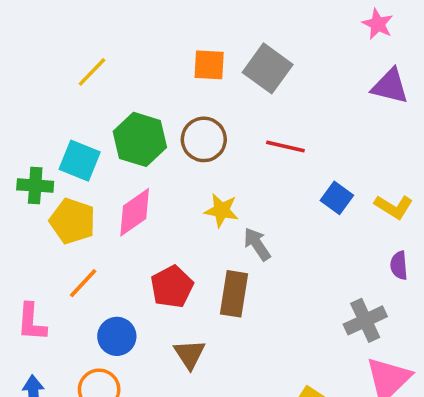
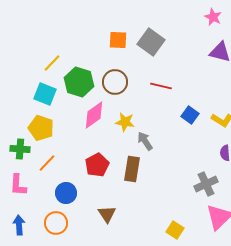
yellow line: (92, 72) -> (52, 63), moved
green cross: (35, 186) -> (20, 149), moved
pink diamond: (135, 212) -> (94, 115), moved
brown triangle: (190, 354) -> (107, 214), moved

